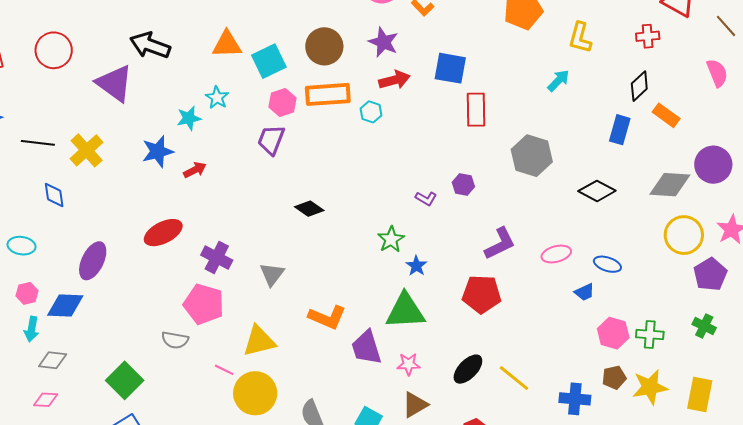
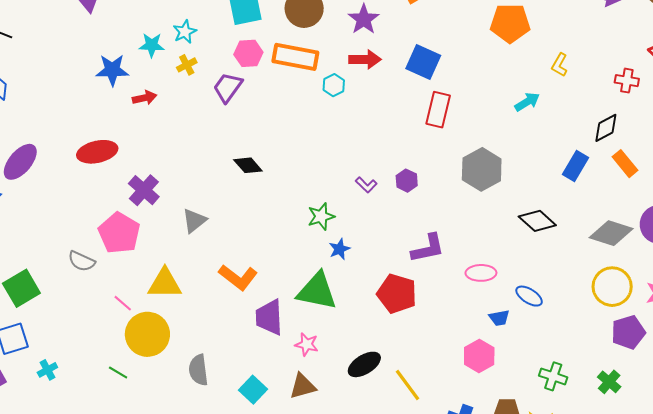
yellow L-shape: (580, 38) -> (560, 65), size x0.7
yellow cross: (87, 150) -> (187, 65), moved, size x0.6
pink hexagon: (613, 333) -> (479, 356), moved

